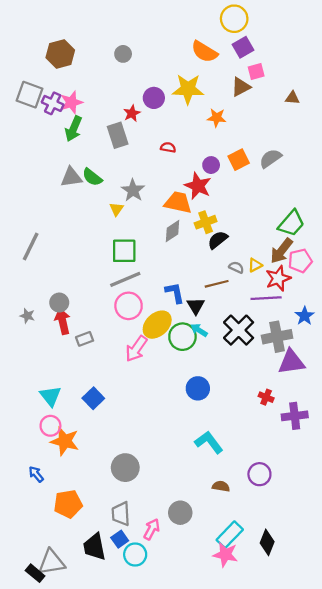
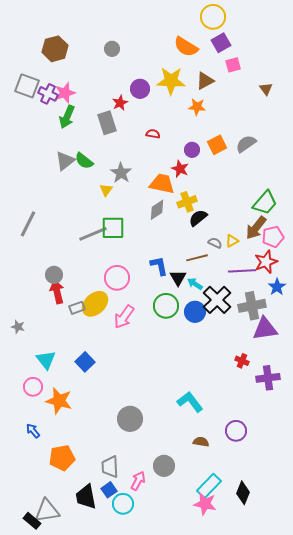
brown triangle: (241, 87) -> (205, 81), moved
brown triangle: (292, 98) -> (266, 89), turned 48
gray triangle: (71, 177) -> (65, 161), turned -30
red star: (198, 186) -> (180, 169), size x0.7
red star: (278, 278) -> (266, 262), moved
gray line: (125, 279) -> (93, 234), moved
gray star: (27, 316) -> (18, 327), moved
yellow ellipse: (157, 325) -> (95, 304), moved
cyan arrow: (199, 330) -> (195, 284), moved
blue circle: (198, 388) -> (195, 312), moved
pink circle: (50, 426) -> (33, 387), moved
gray circle: (125, 468) -> (130, 419), moved

